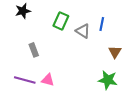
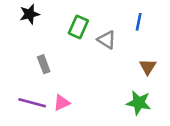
blue line: (102, 24) -> (139, 22), moved
pink triangle: (48, 80) -> (62, 103), turned -40

